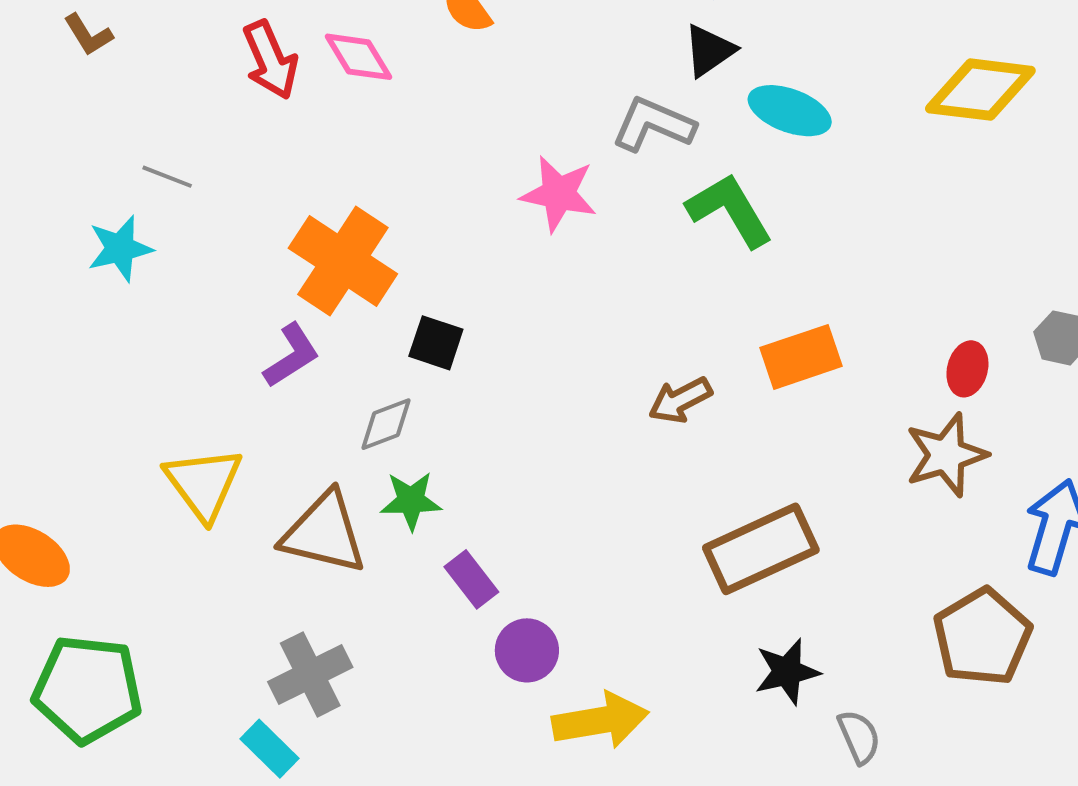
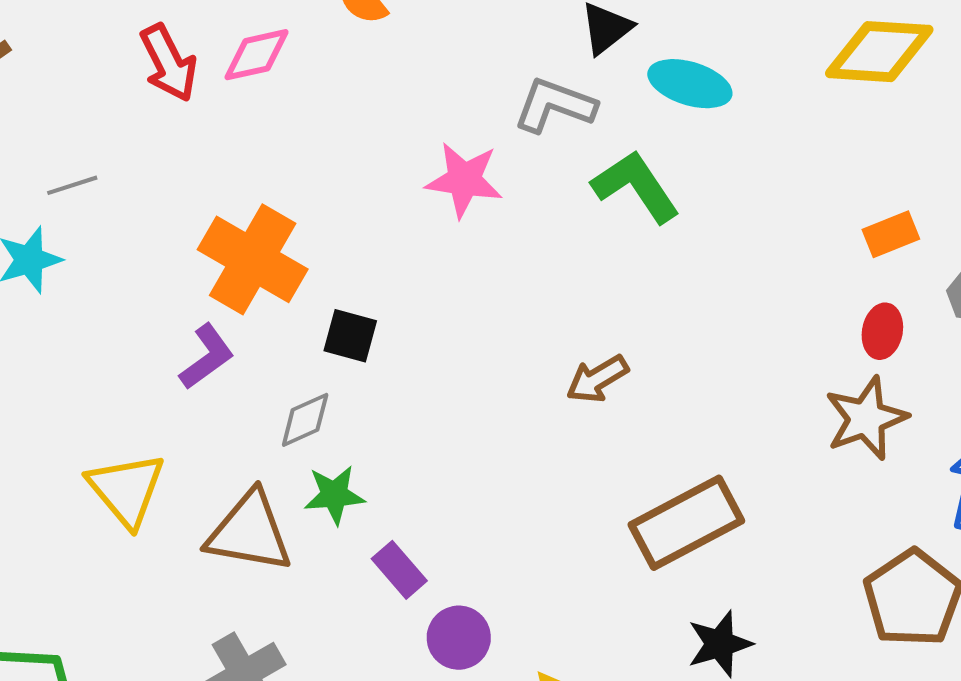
pink diamond: (359, 57) -> (257, 55), turned -68
gray line: (167, 177) -> (72, 185), turned -36
orange rectangle: (801, 357) -> (891, 234), moved, size x0.7

